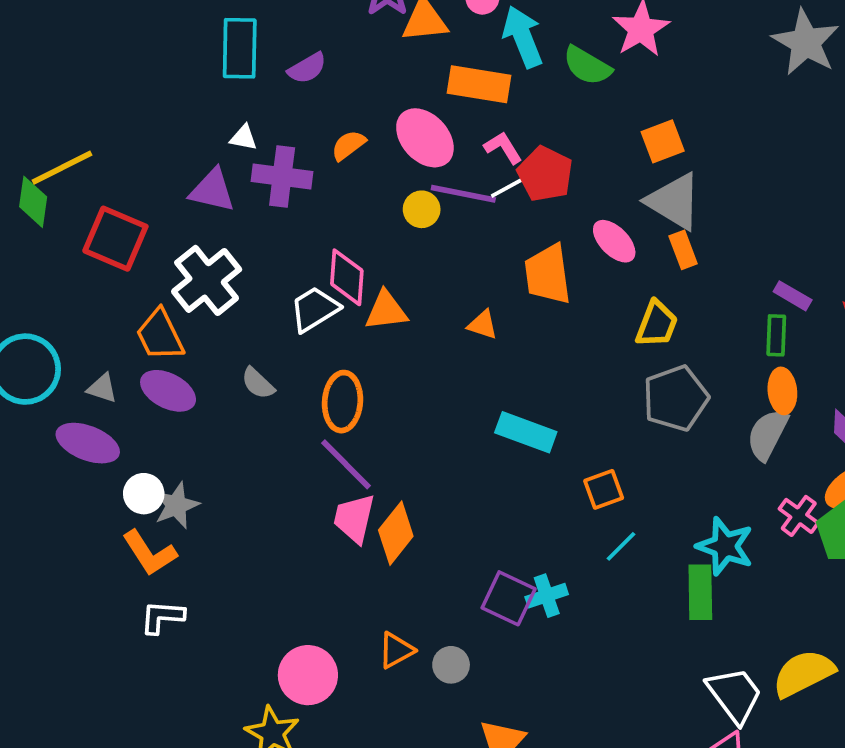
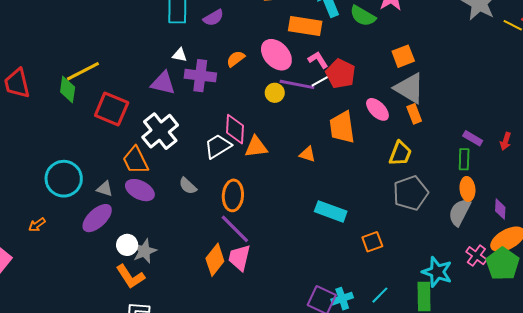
purple ellipse: (88, 443) -> (97, 218), turned -64
orange diamond: (396, 533) -> (215, 260), moved
cyan line: (621, 546) -> (380, 295), moved

